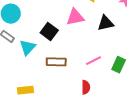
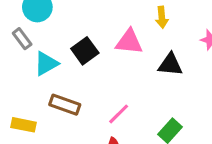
pink line: (94, 61) -> (119, 114), moved, turned -35
brown rectangle: (56, 62) -> (65, 105), moved

